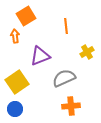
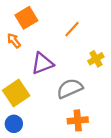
orange line: (66, 26) -> (72, 29), turned 49
orange arrow: (15, 36) -> (14, 41), turned -32

